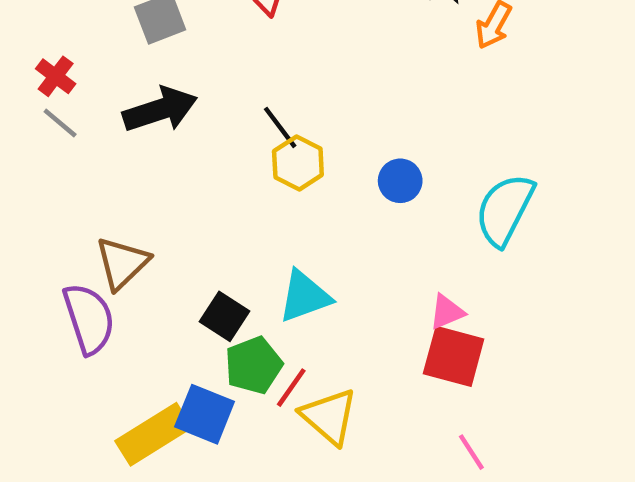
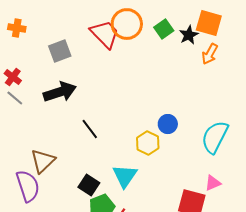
black line: (280, 127) -> (90, 129), moved
yellow hexagon: (298, 163) -> (148, 143), moved
cyan triangle: (305, 296) -> (125, 176), turned -36
pink triangle: (447, 312) -> (213, 183), moved

